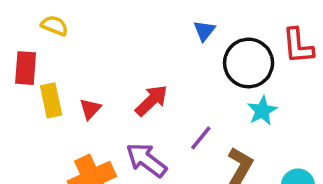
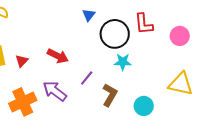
red arrow: (152, 100) -> (58, 56), turned 70
cyan star: (262, 111) -> (123, 62), turned 30

